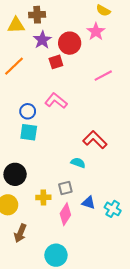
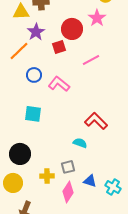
purple star: (42, 40) -> (36, 32), moved
pink line: (103, 76) -> (91, 60), moved
blue circle: (28, 111) -> (34, 75), moved

